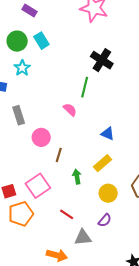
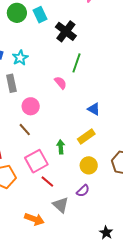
black cross: (102, 60) -> (66, 31), moved
cyan star: (22, 68) -> (20, 58), moved
brown line: (59, 155) -> (25, 130), moved, turned -64
pink square: (38, 186) -> (36, 161), moved
gray triangle: (83, 237) -> (61, 205), turned 42

